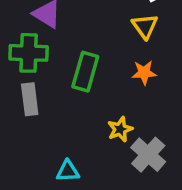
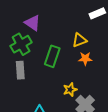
yellow triangle: (145, 26) -> (79, 40), moved, turned 42
green cross: (29, 53) -> (21, 44), turned -35

